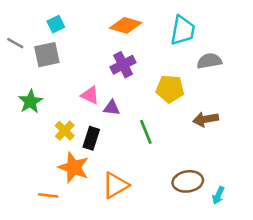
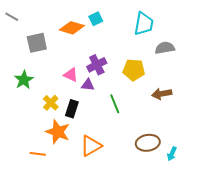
cyan square: (56, 24) -> (96, 19), moved
orange diamond: (126, 25) -> (72, 28), moved
gray line: (15, 43) -> (12, 17), moved
purple cross: (123, 65) -> (97, 65), moved

